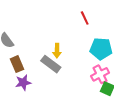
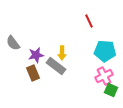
brown rectangle: (17, 64) -> (33, 73), moved
purple star: (23, 83) -> (36, 55), moved

